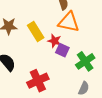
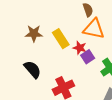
purple square: (62, 50) -> (88, 57), turned 32

